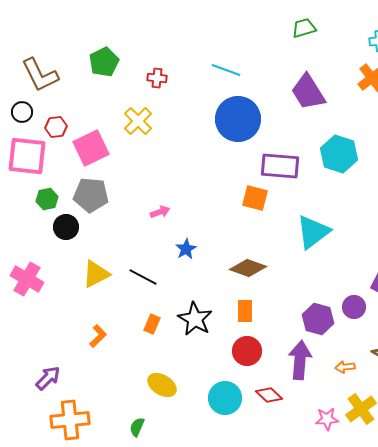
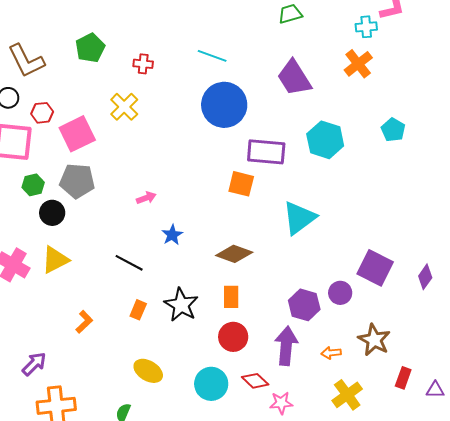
yellow triangle: (96, 274) -> (55, 260), moved
pink star: (327, 419) -> (281, 403), moved

